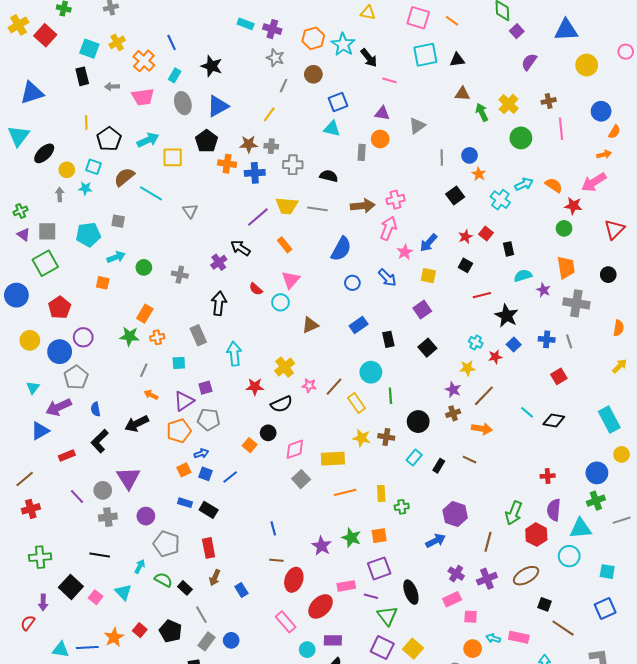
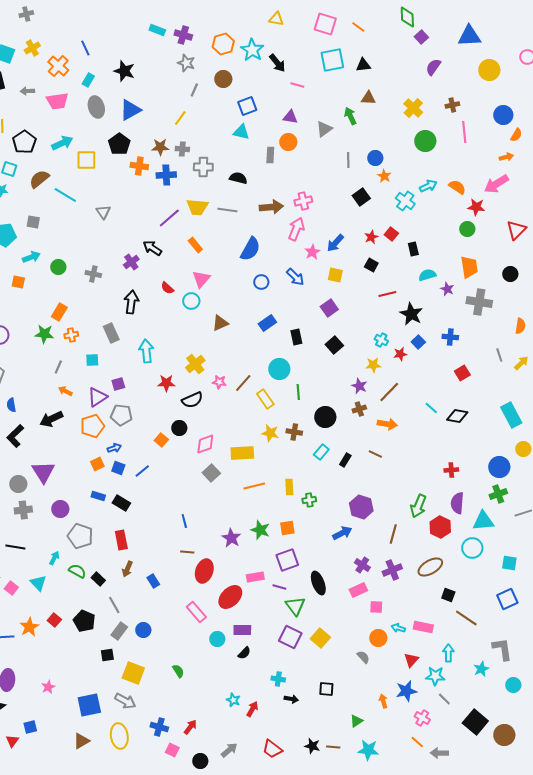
green arrow: (482, 112) -> (350, 116), moved
gray line: (569, 341) -> (499, 355), moved

